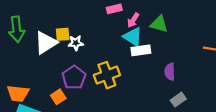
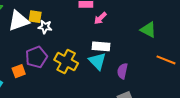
green triangle: (159, 24) -> (148, 30), moved
cyan triangle: (133, 37) -> (97, 61), moved
yellow cross: (107, 75) -> (66, 62), turned 35

